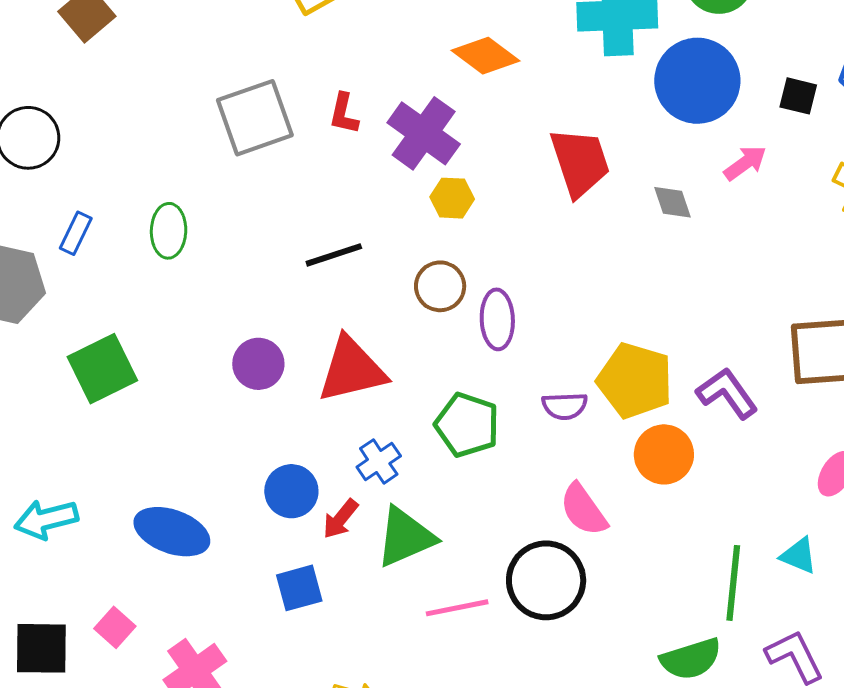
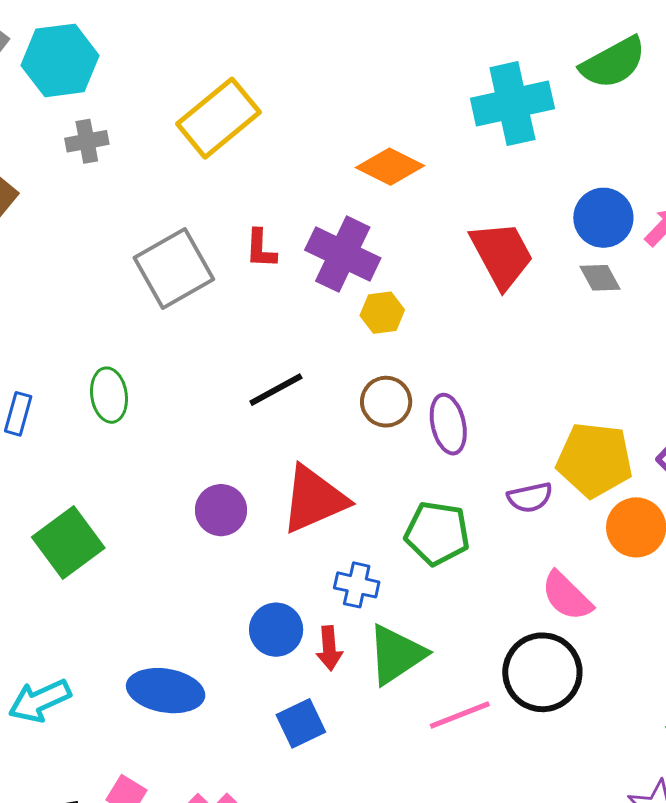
blue circle: (697, 81) -> (603, 218), moved, size x0.7
blue cross: (379, 461) -> (357, 585), turned -33
red arrow: (340, 519) -> (329, 648), turned -33

